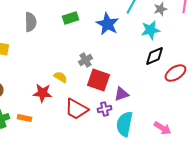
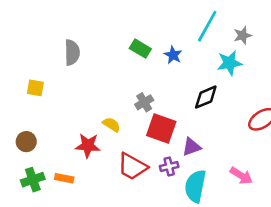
green rectangle: (70, 18) -> (140, 49), moved, turned 49
blue star: (107, 24) -> (173, 55), size x0.6
black diamond: (154, 56) -> (206, 97), moved
pink arrow: (162, 128) -> (241, 176), moved

